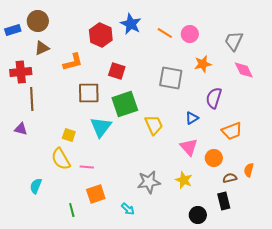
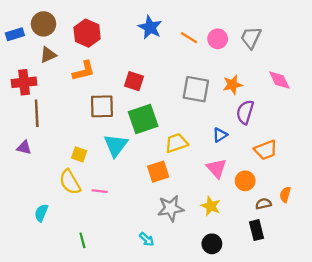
red hexagon: (101, 35) -> (87, 33), moved
gray trapezoid: (234, 41) -> (251, 38), moved
orange star: (203, 64) -> (233, 85), moved
yellow trapezoid: (154, 125) -> (176, 143), turned -85
orange square: (96, 194) -> (158, 172), moved
black circle: (198, 215) -> (212, 244), moved

